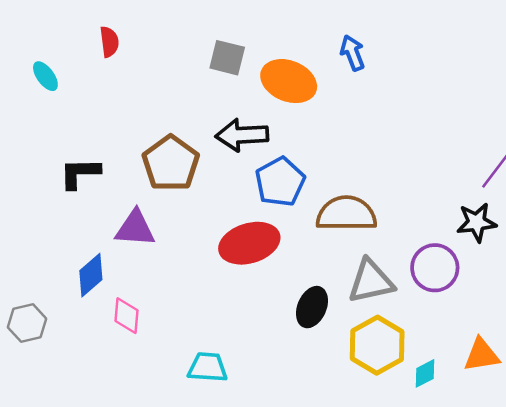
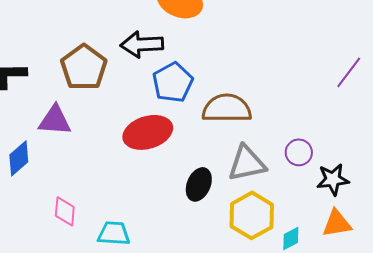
black star: (477, 222) -> (333, 179), moved
purple circle: (435, 268) -> (299, 152), size x0.7
pink diamond: (127, 316) -> (65, 211), moved

